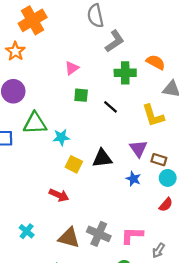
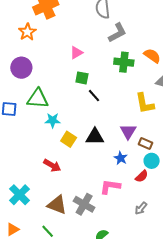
black line: (111, 107) -> (94, 96), moved
cyan star: (61, 137) -> (53, 120), moved
red semicircle: (166, 205) -> (142, 176), moved
cyan cross: (27, 231) -> (20, 195), size x1.5
pink L-shape: (132, 235) -> (110, 187), moved
gray arrow: (158, 250) -> (141, 208), moved

